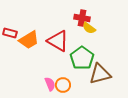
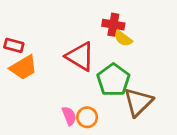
orange trapezoid: (29, 40) -> (24, 68), moved
brown triangle: (100, 74) -> (138, 102), turned -30

